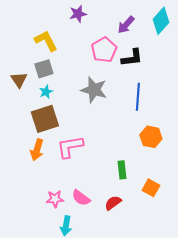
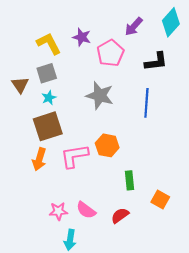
purple star: (78, 14) -> (82, 37), moved, turned 30
black L-shape: (132, 58) -> (156, 62), moved
orange hexagon: (151, 137) -> (107, 145), moved

